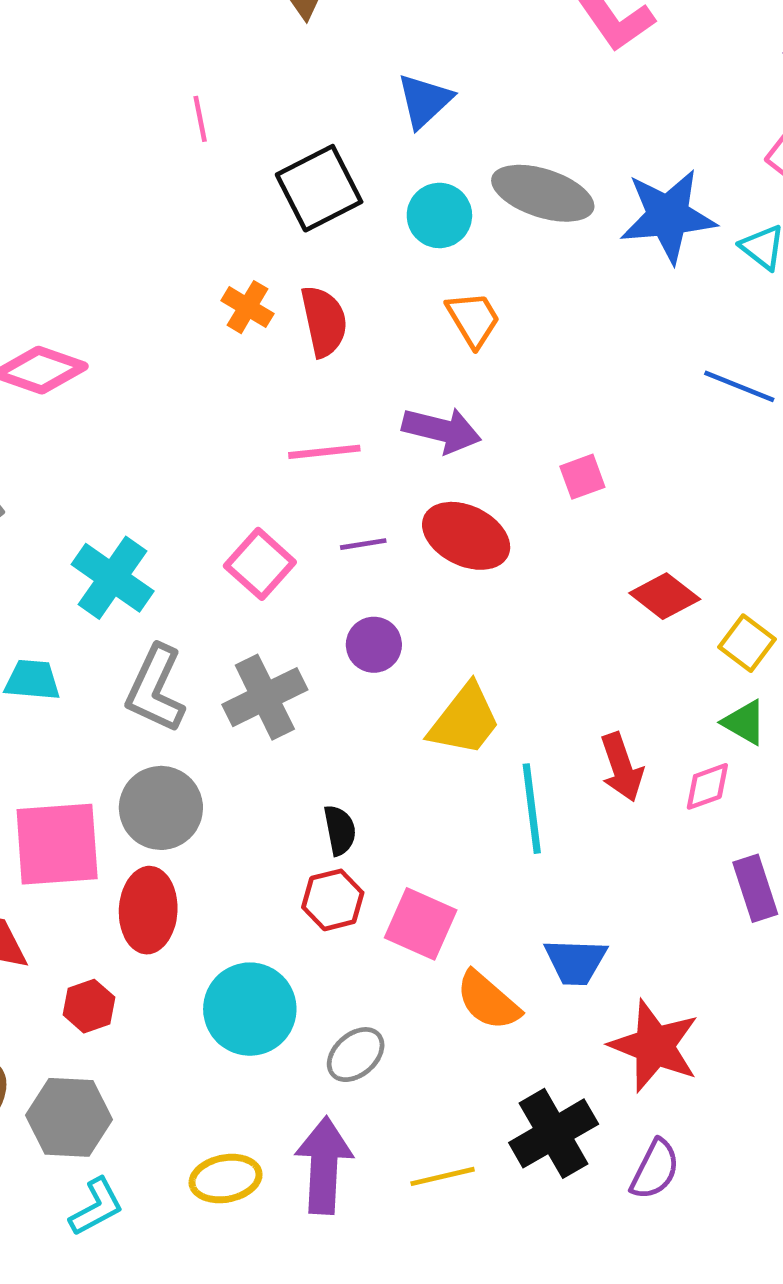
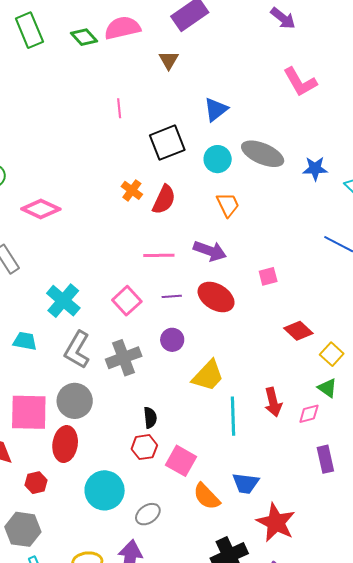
blue star: (668, 216) -> (315, 169), size x0.6
red semicircle: (324, 321) -> (164, 200), turned 32

